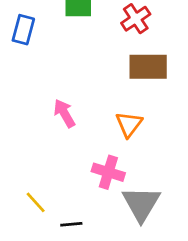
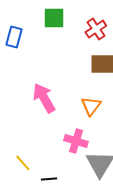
pink arrow: (64, 113) -> (44, 98), size x1.4

